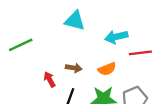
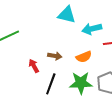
cyan triangle: (75, 21) -> (67, 15), moved

